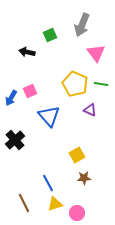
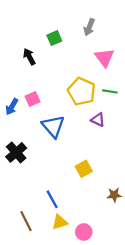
gray arrow: (82, 25) -> (89, 27), size x0.7
black arrow: (27, 52) -> (29, 57), turned 49
brown star: (84, 178) -> (114, 195), moved

